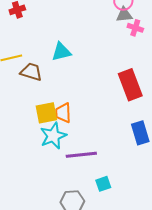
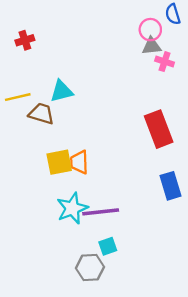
cyan triangle: (61, 52) -> (62, 91), moved
cyan star: (53, 136) -> (72, 208), moved
cyan square: (103, 184) -> (108, 246), moved

